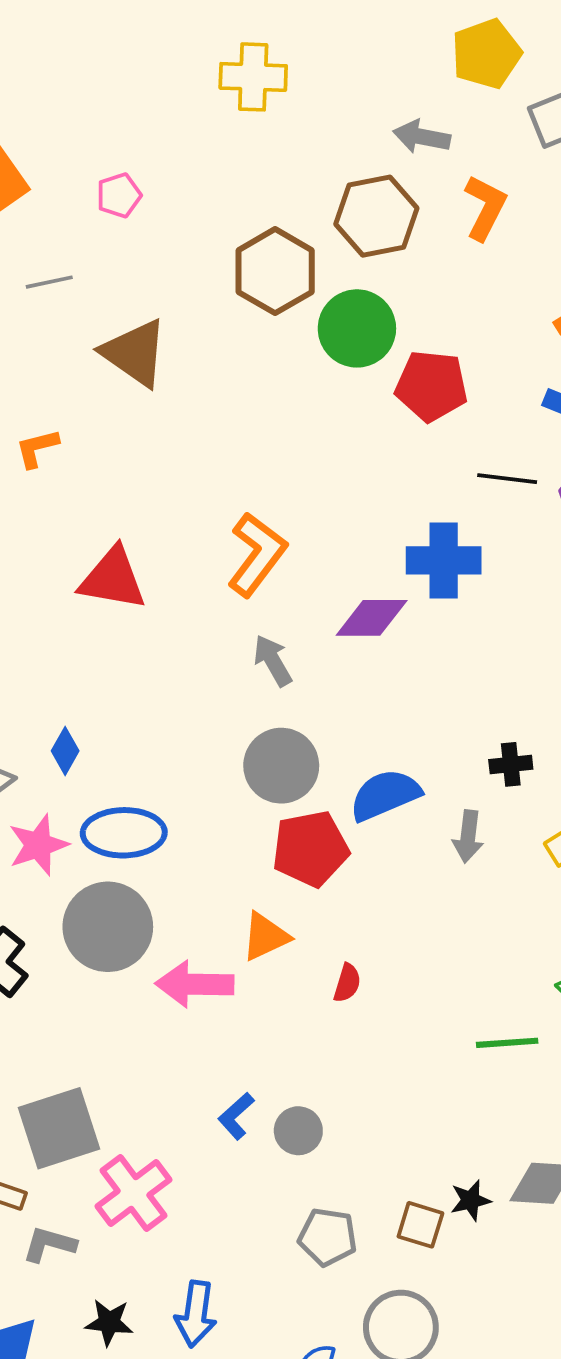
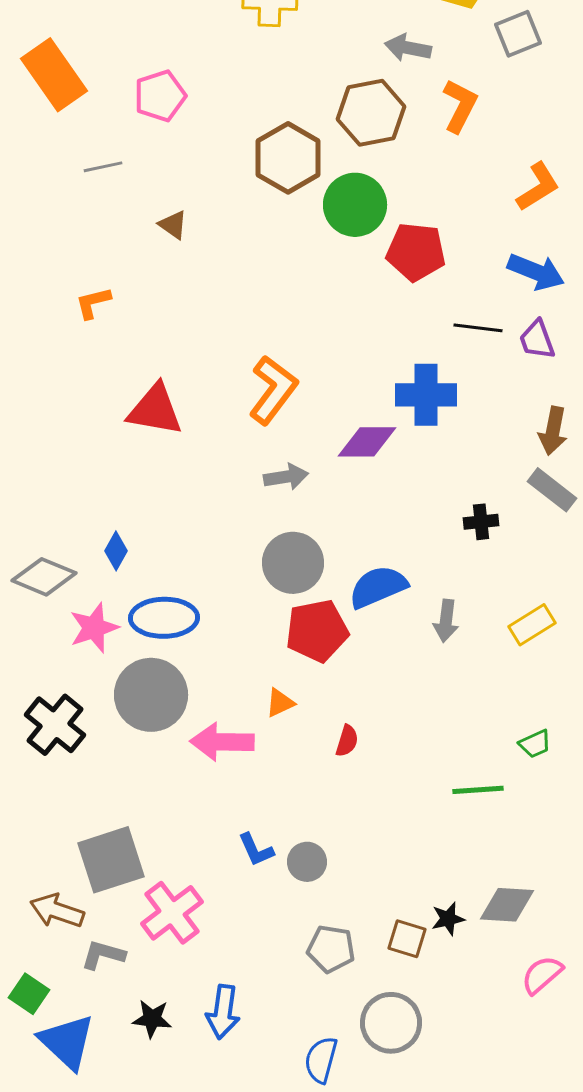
pink pentagon: (119, 195) -> (160, 96), size x1.4
brown triangle: (135, 353) -> (173, 225), size x0.5
gray arrow: (273, 661) -> (286, 477), turned 111
black cross: (511, 764) -> (481, 522), moved
orange triangle: (265, 937) -> (280, 703), size x0.7
blue L-shape: (236, 1116) -> (256, 850), turned -72

